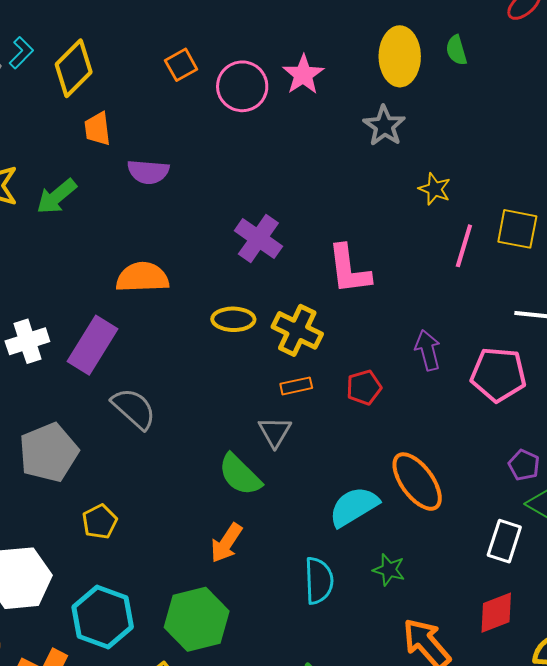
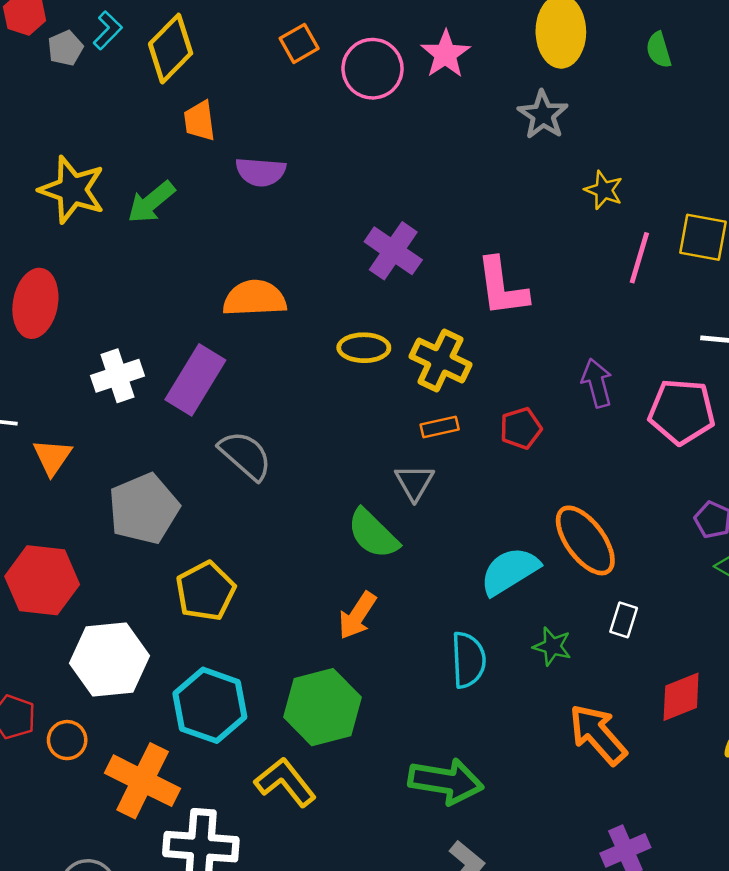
green semicircle: (456, 50) -> (659, 50), moved
yellow pentagon: (100, 522) -> (205, 591), size x1.4
white rectangle: (504, 541) -> (624, 620), moved, size x0.7

